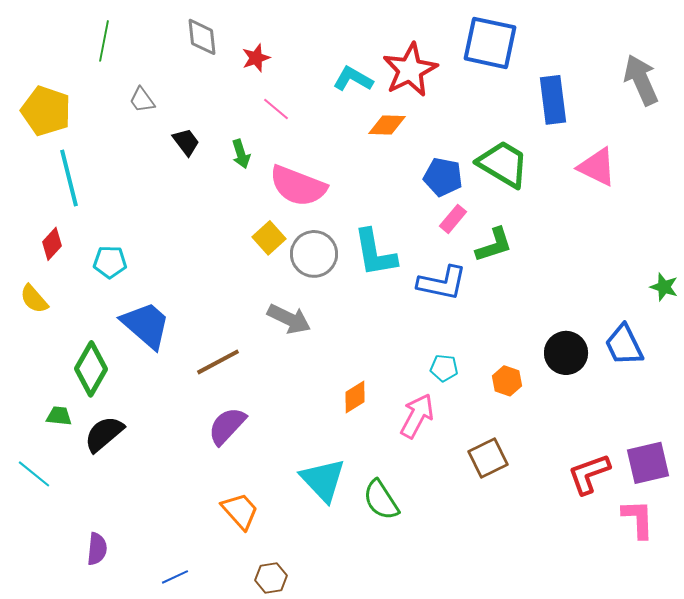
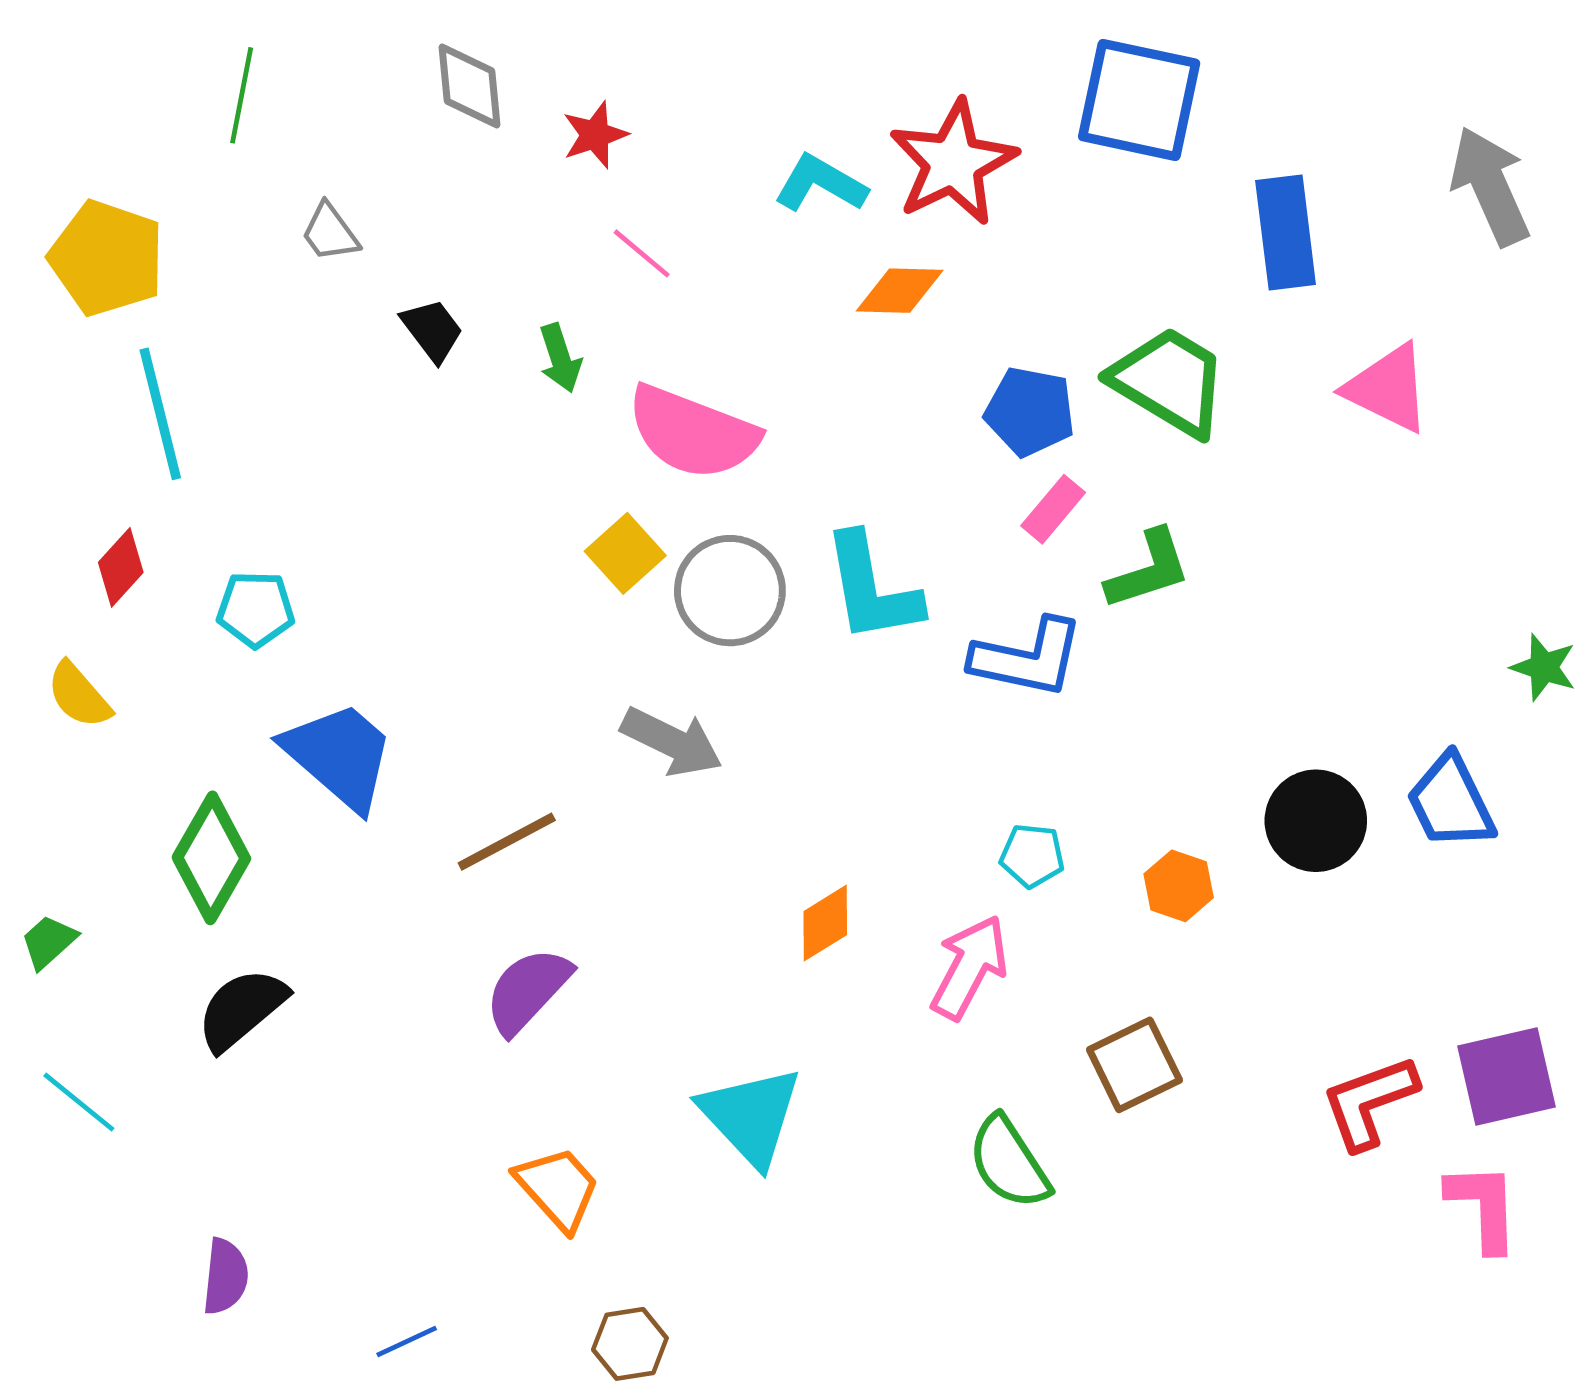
green trapezoid: (59, 416) -> (49, 942), moved, turned -48
green semicircle: (381, 500) -> (1009, 1163), moved

